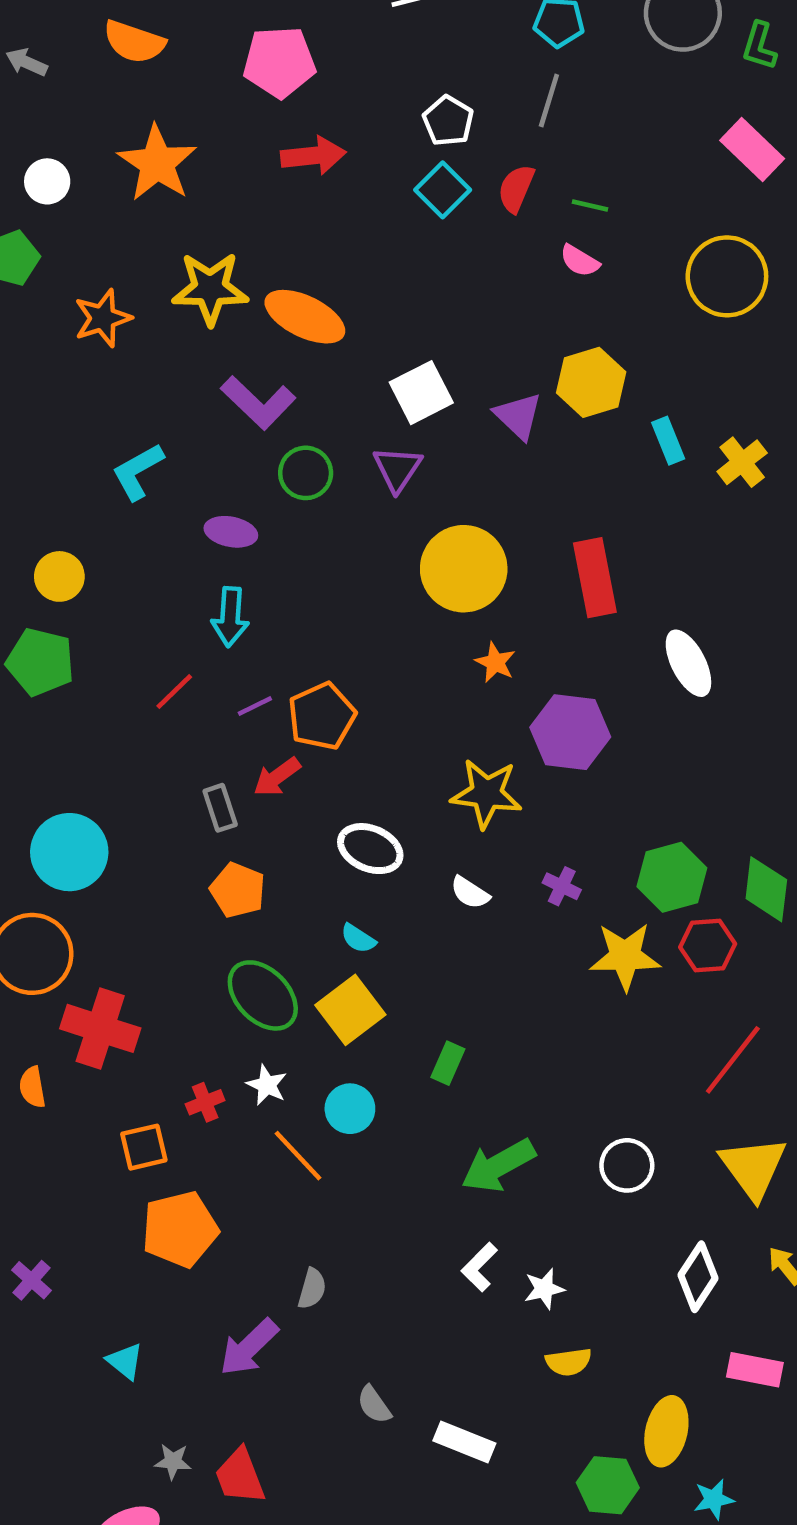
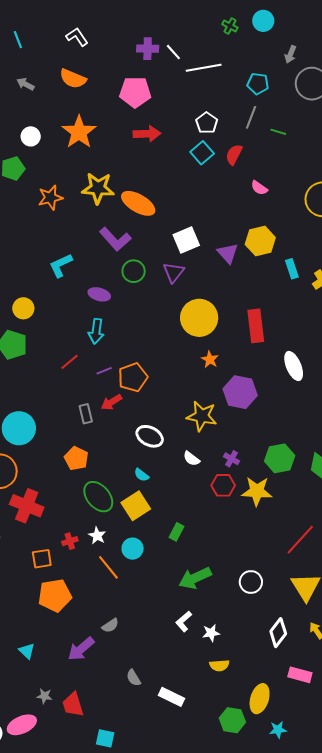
green line: (590, 205) -> (278, 132), moved
orange pentagon: (238, 890) -> (76, 458), moved
red hexagon: (708, 946) -> (223, 485), moved
gray semicircle: (312, 1289) -> (110, 625), turned 36

